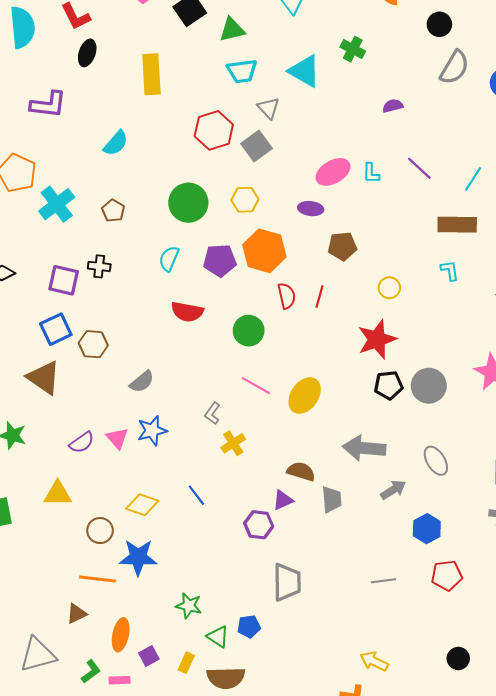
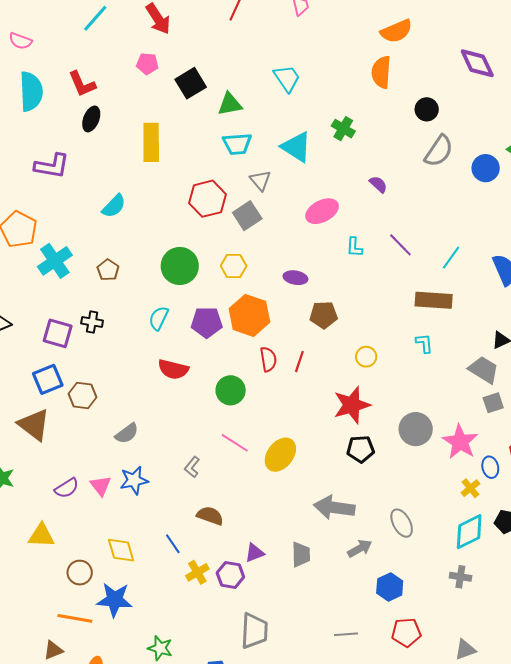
purple semicircle: (393, 106) -> (378, 184), turned 54
pink ellipse: (333, 172) -> (322, 211), moved
gray circle: (429, 386) -> (416, 429), moved
yellow cross: (233, 443) -> (197, 572), moved
brown semicircle: (301, 471) -> (210, 516), moved
yellow diamond: (142, 505) -> (121, 550), turned 52

